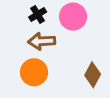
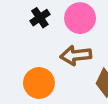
brown arrow: (42, 41) -> (76, 55), moved

